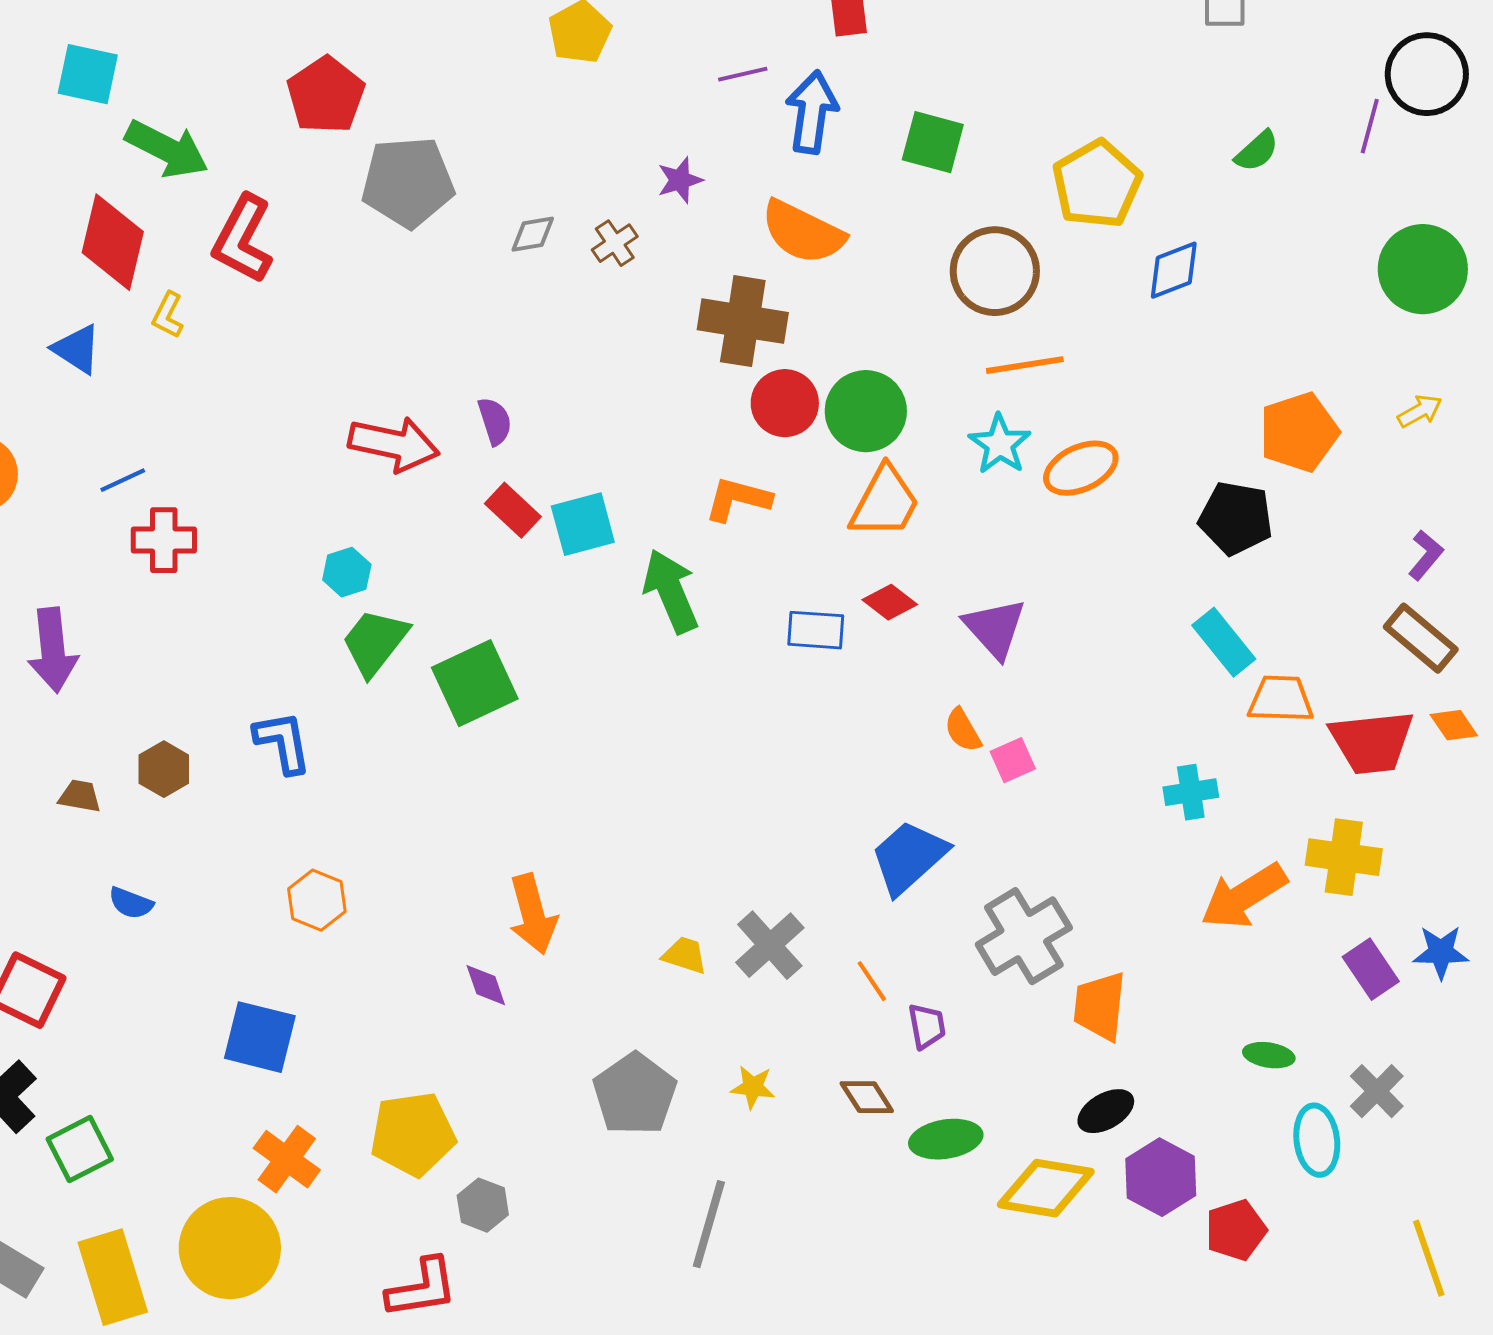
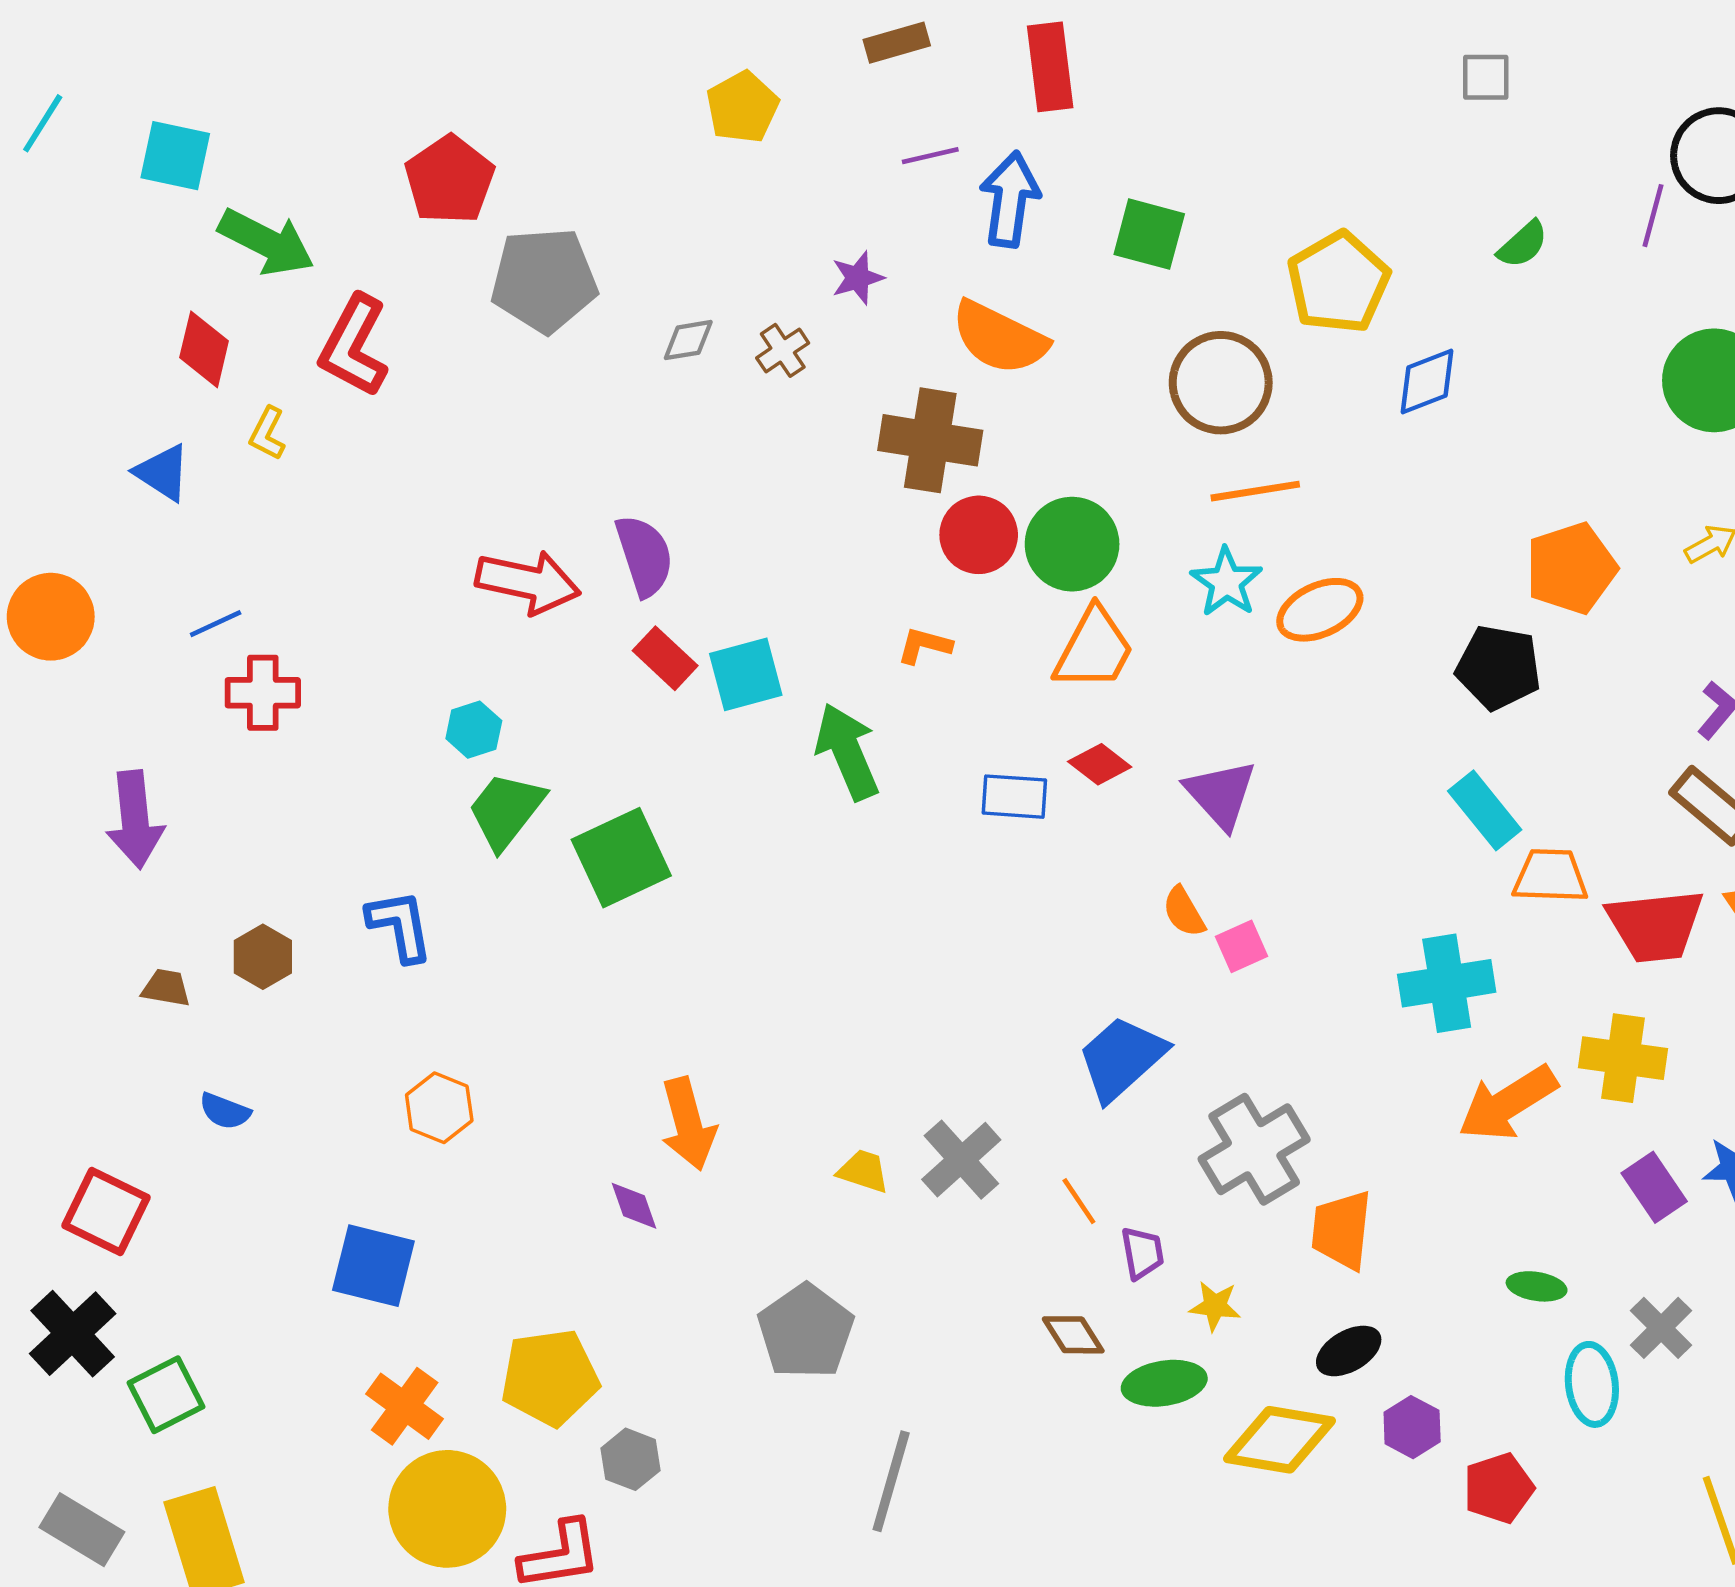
red diamond: (113, 242) -> (204, 349), size x0.7
purple semicircle: (495, 421) -> (644, 556), size x1.5
orange L-shape: (738, 499) -> (924, 646), size x0.7
cyan cross: (1191, 792) -> (1447, 983), size x1.5
yellow star: (753, 1087) -> (1215, 1306), moved
purple hexagon: (1161, 1177) -> (1412, 1427), size x0.7
yellow circle: (230, 1248) -> (447, 1509), moved

